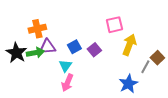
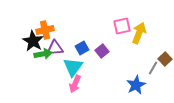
yellow arrow: (129, 45) -> (139, 33), moved
black star: (16, 53) -> (33, 41), moved
cyan triangle: (65, 66) -> (73, 67), size x1.5

